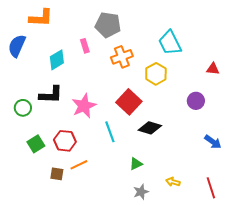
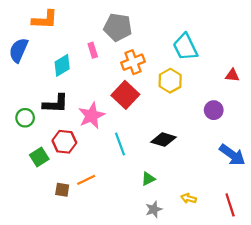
red square: (129, 102) -> (125, 95), moved
red hexagon: (65, 141) -> (64, 142), moved
blue arrow: (213, 142) -> (232, 155), size x1.4

